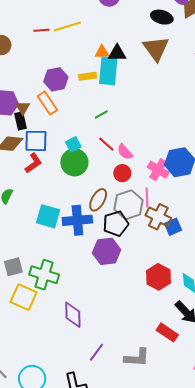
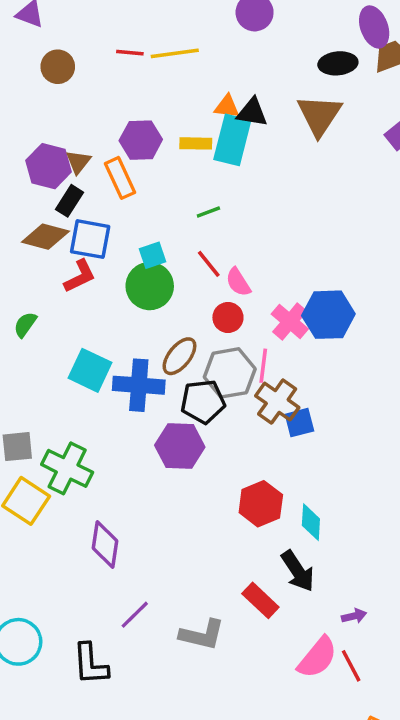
black ellipse: (162, 17) -> (338, 63), turned -30
brown triangle: (23, 108) -> (78, 162), moved
black rectangle: (21, 121) -> (69, 201), turned 36

